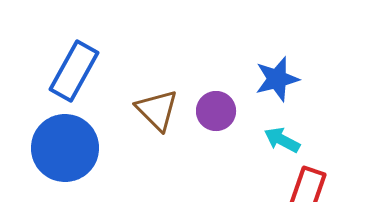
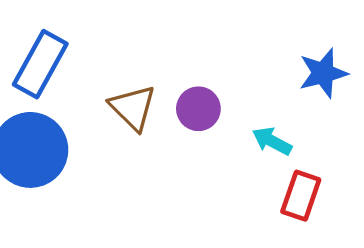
blue star: (277, 79) -> (323, 73), moved

